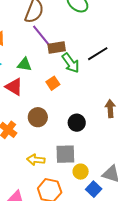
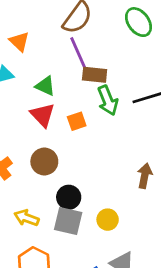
red triangle: (14, 87) -> (43, 115), moved
black circle: (77, 123) -> (69, 197), moved
yellow circle: (81, 172) -> (108, 220), moved

